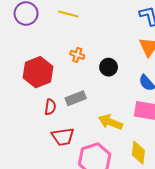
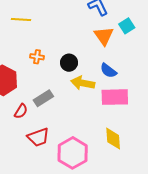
red semicircle: (50, 107) -> (21, 111), turned 35
yellow arrow: (110, 122) -> (83, 83), moved

